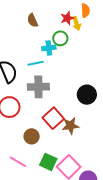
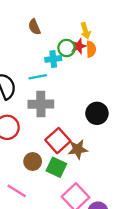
orange semicircle: (85, 11) -> (91, 49), moved
red star: (67, 18) -> (79, 46), moved
green square: (48, 162) -> (56, 167), moved

